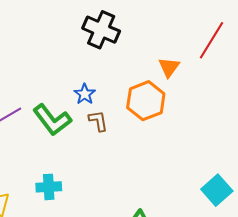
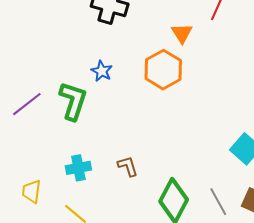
green L-shape: (52, 120) -> (73, 101), turned -117
brown L-shape: (98, 121) -> (128, 166), moved

